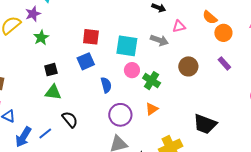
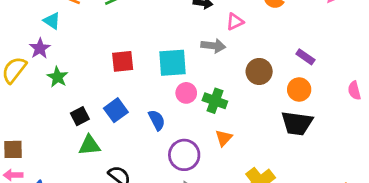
orange circle: (223, 33) -> (299, 90), moved
blue square: (86, 61) -> (116, 110), moved
black trapezoid: (205, 124) -> (297, 123), moved

